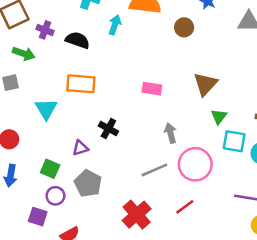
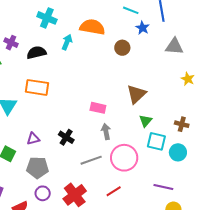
black semicircle: (77, 40) -> (36, 52), turned -36
pink rectangle: (152, 89) -> (98, 108), moved
black cross: (108, 129) -> (66, 137), moved
gray pentagon: (88, 183) -> (37, 168), turned -30
purple circle: (55, 196) -> (43, 193), moved

